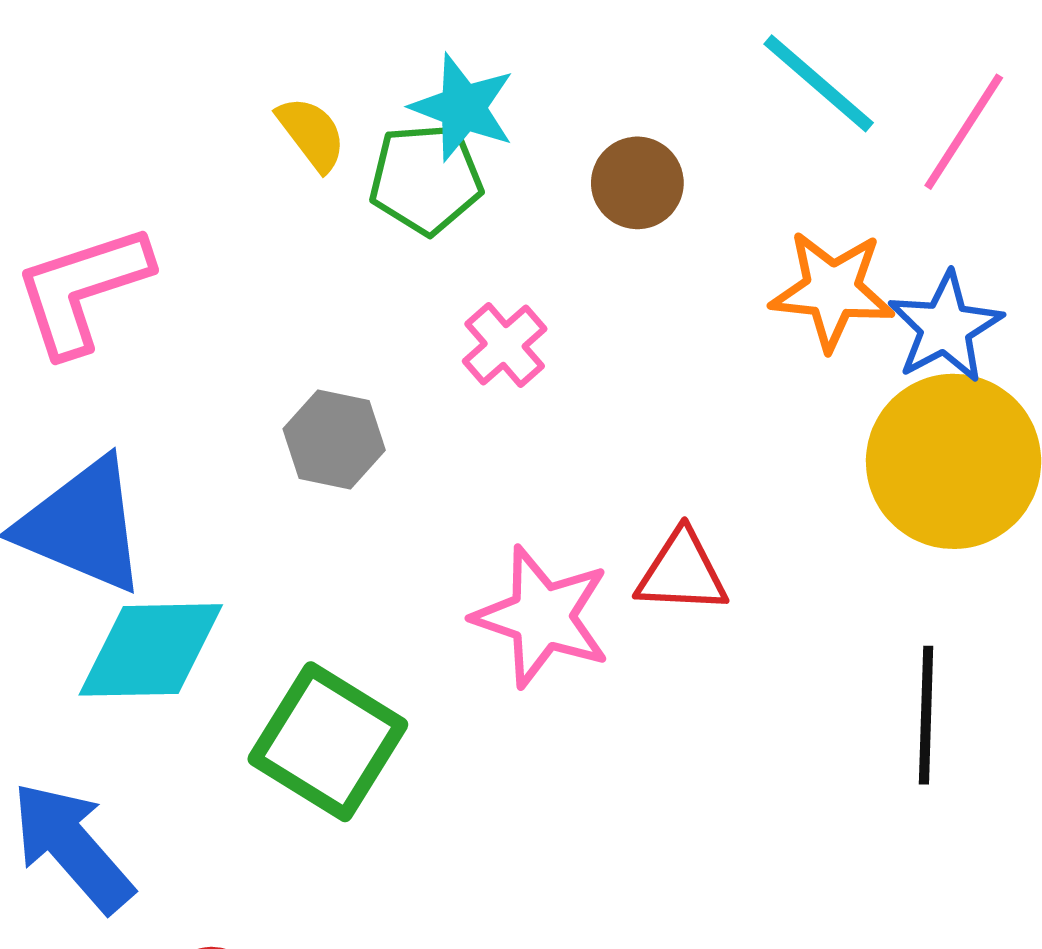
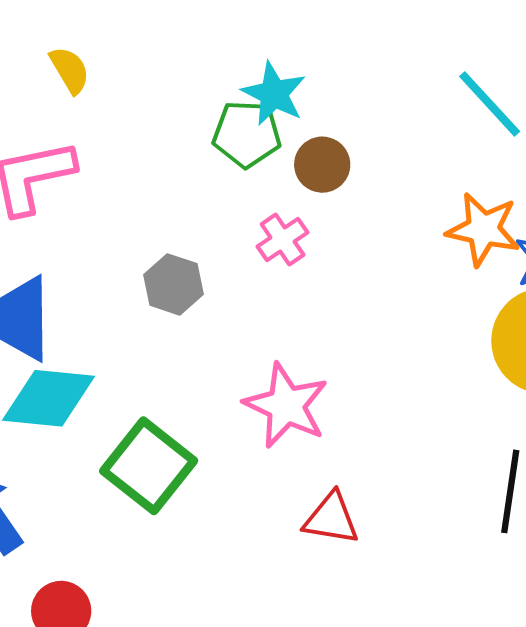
yellow semicircle: (311, 134) -> (70, 70), moved
brown circle: (637, 183) -> (322, 165), moved
red triangle: (682, 572) -> (331, 519), moved

